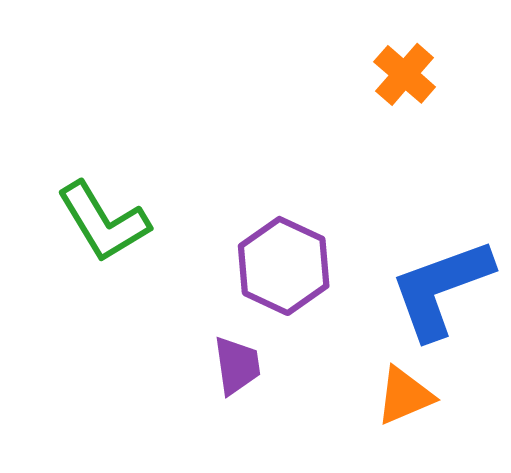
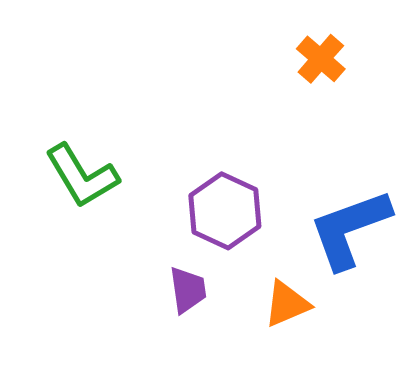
orange triangle: (405, 396) -> (287, 304), moved

